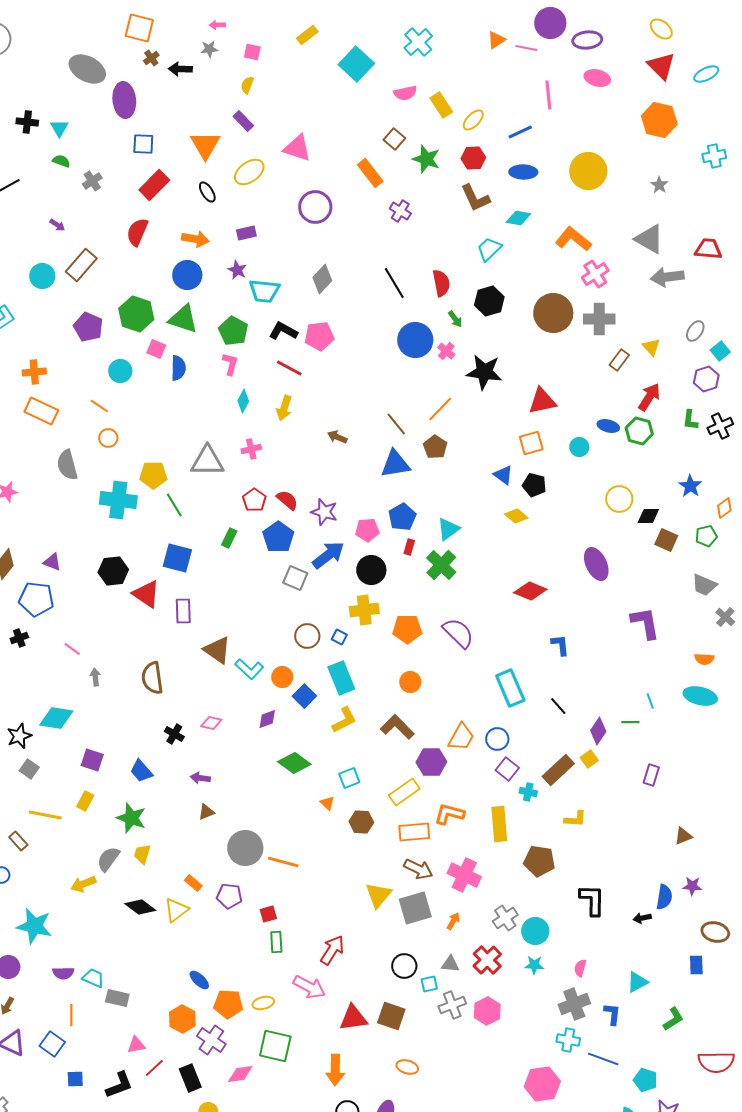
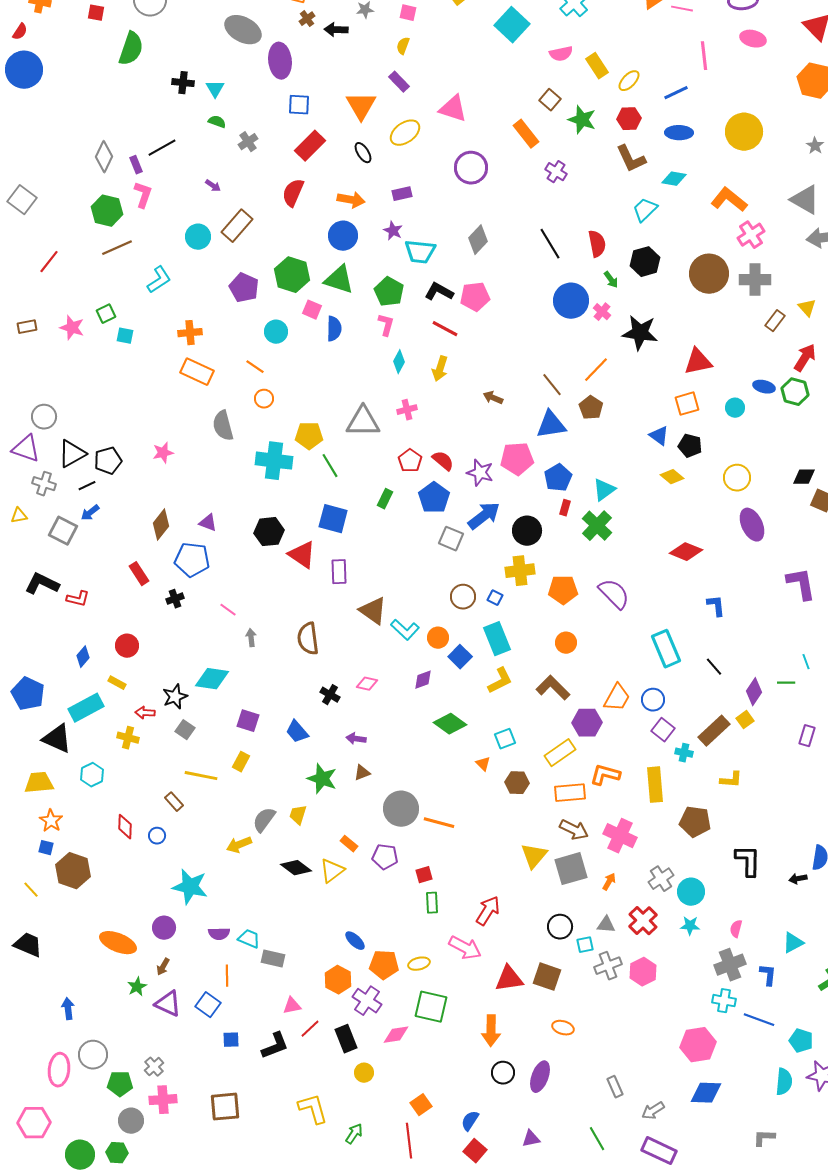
yellow circle: (619, 499) -> (737, 478), moved
pink pentagon: (367, 530) -> (517, 459), moved, size x1.4
green star: (131, 818) -> (322, 779), moved

